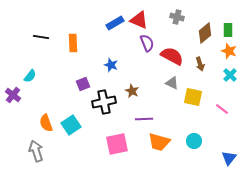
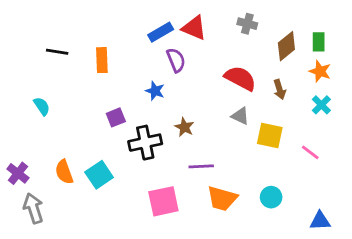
purple semicircle: (147, 43) -> (176, 60), moved
cyan semicircle: (30, 76) -> (42, 106), turned -72
purple cross: (13, 95) -> (18, 173), moved
gray arrow: (36, 151) -> (33, 208), moved
blue triangle: (229, 158) -> (320, 221), turned 49

